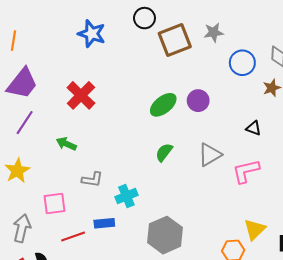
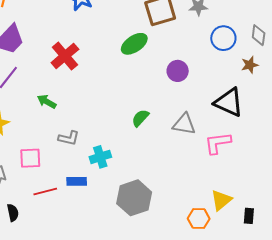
green ellipse: (163, 105) -> (134, 44), moved
black triangle: (254, 128) -> (229, 102), size x2.0
gray triangle: (210, 155) -> (184, 124), turned 35

